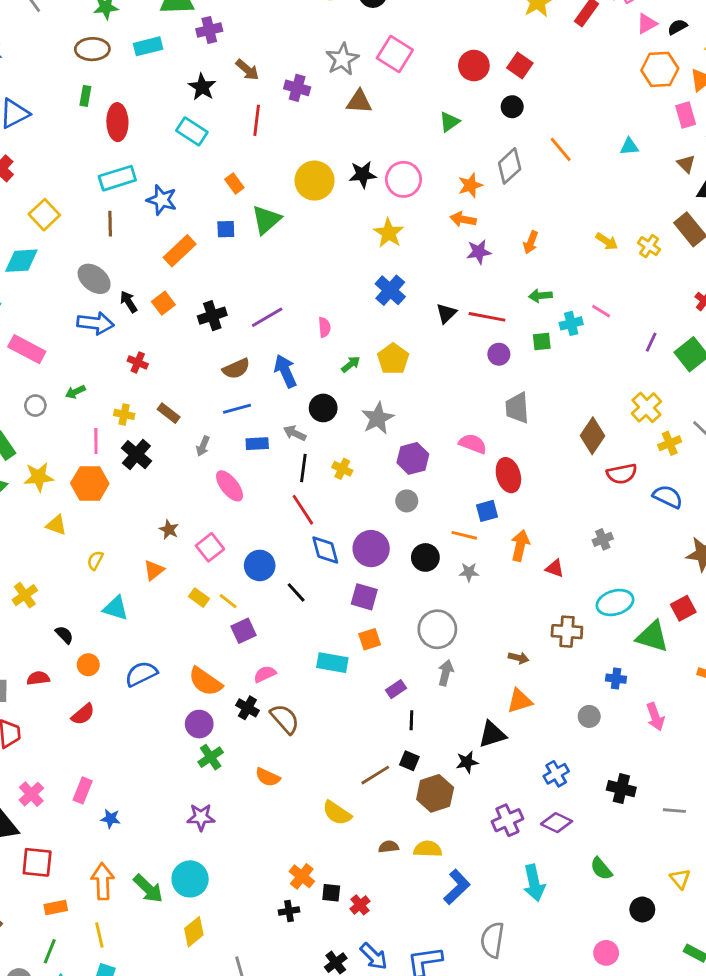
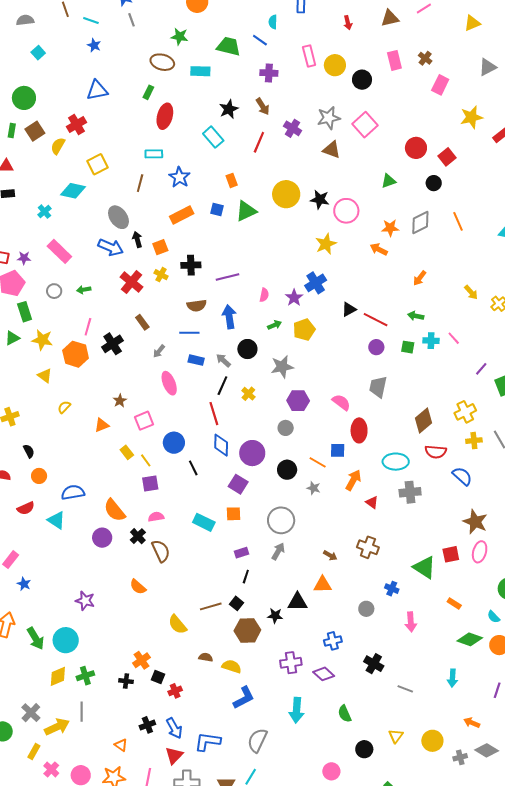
purple cross: (209, 30) -> (269, 73), moved
cyan rectangle: (117, 178) -> (154, 154), size x0.7
purple star: (479, 252) -> (294, 298), moved, turned 30
red cross: (138, 362) -> (131, 282), size x1.6
yellow cross: (124, 414) -> (161, 275), moved
gray cross: (603, 539) -> (410, 492), size x1.5
cyan ellipse: (615, 603) -> (396, 462), moved
cyan triangle: (116, 608) -> (56, 520), moved
green cross: (211, 757) -> (85, 676), moved

